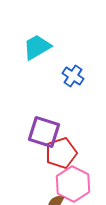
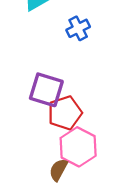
blue cross: (73, 76) -> (78, 28), turned 30

